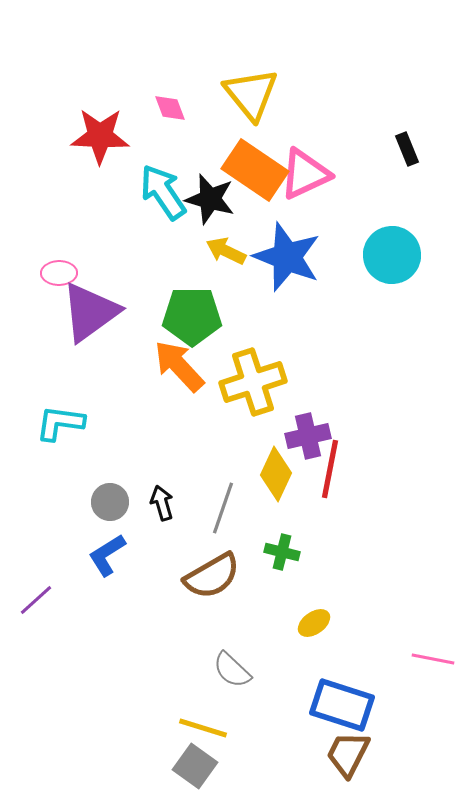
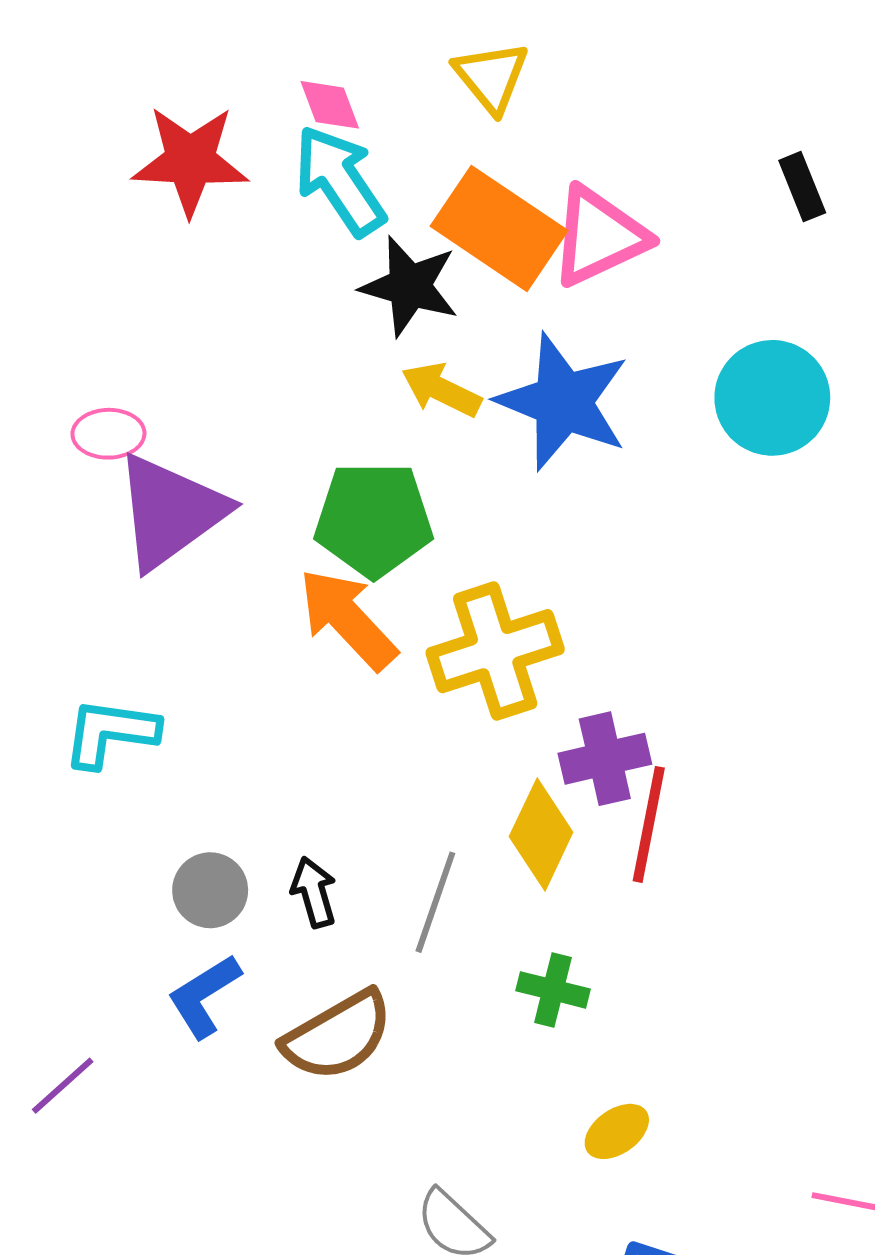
yellow triangle: (251, 94) -> (491, 77), size x0.7
cyan arrow: (163, 192) -> (340, 181), moved
brown semicircle: (212, 576) -> (338, 1036), moved

